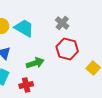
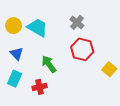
green arrow: (35, 63) -> (49, 64), turned -108

